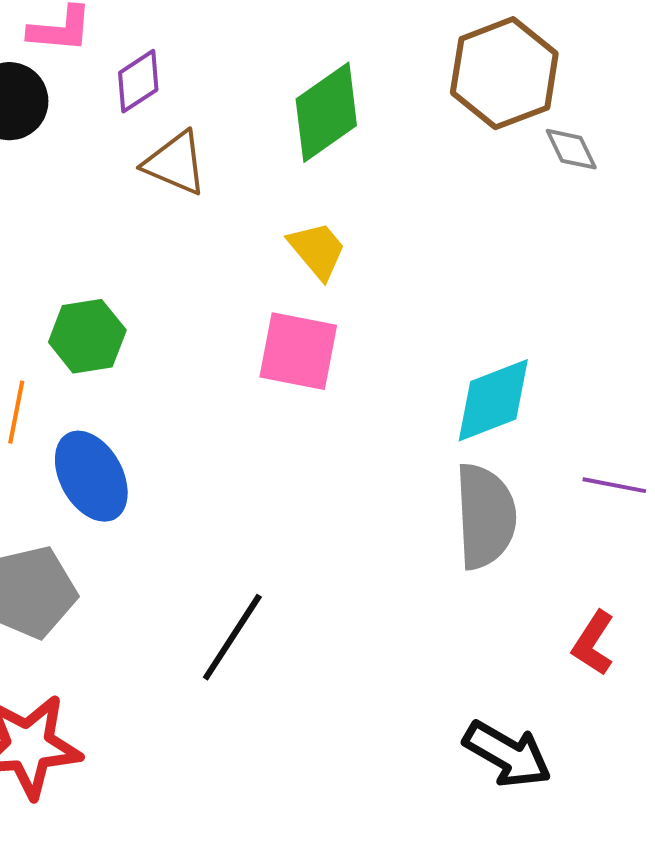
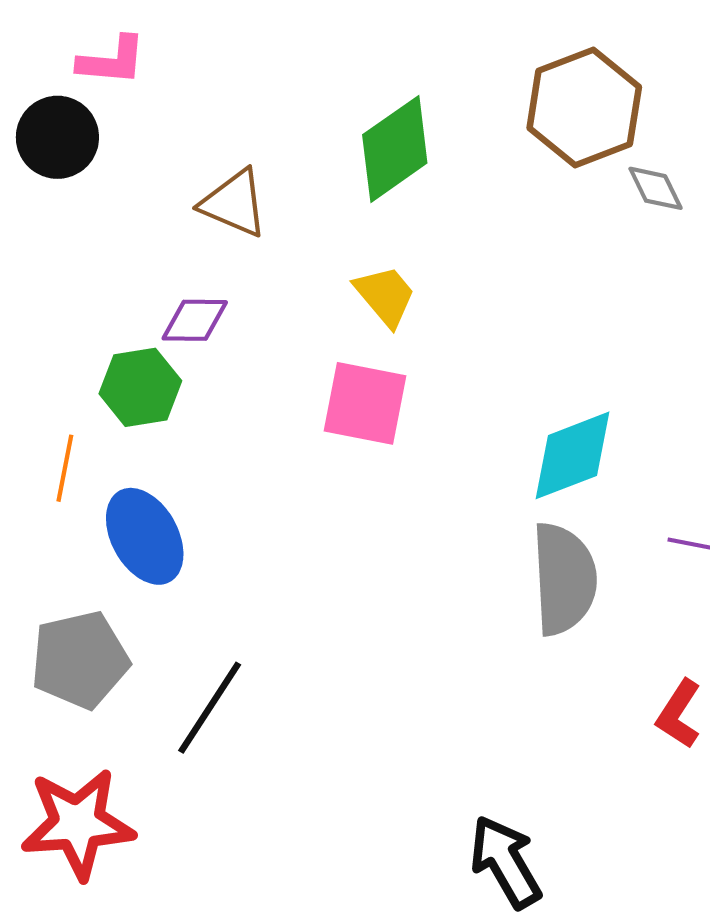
purple diamond: (138, 81) -> (195, 320), moved, turned 34
black line: (232, 637) -> (210, 708), moved
black arrow: (507, 754) -> (505, 862), moved, turned -150

